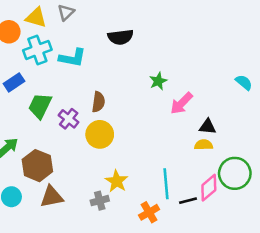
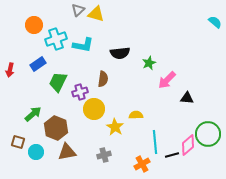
yellow triangle: (36, 18) -> (96, 14), moved
black semicircle: (120, 37) -> (120, 53), moved
cyan semicircle: (244, 82) -> (215, 22), moved
purple cross: (69, 119) -> (80, 92), turned 35
yellow circle: (100, 134) -> (94, 109), moved
yellow semicircle: (204, 145) -> (136, 115), moved
yellow star: (117, 181) -> (115, 127), moved

